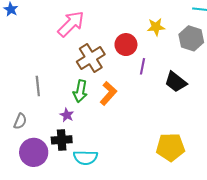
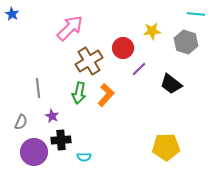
purple line: (143, 66) -> (139, 69), turned 35
purple star: (67, 115) -> (52, 116), moved
cyan semicircle: (86, 158) -> (84, 157), size x0.6

